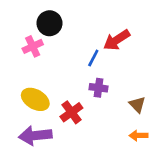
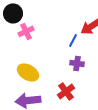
black circle: (49, 23) -> (13, 13), moved
red cross: (71, 112) -> (66, 91), moved

